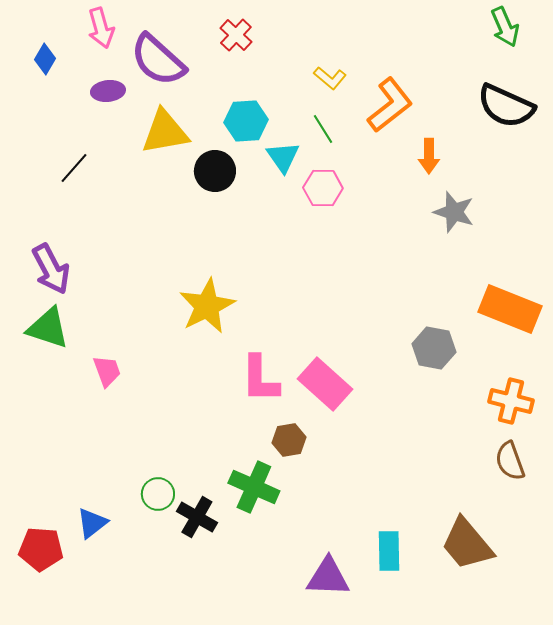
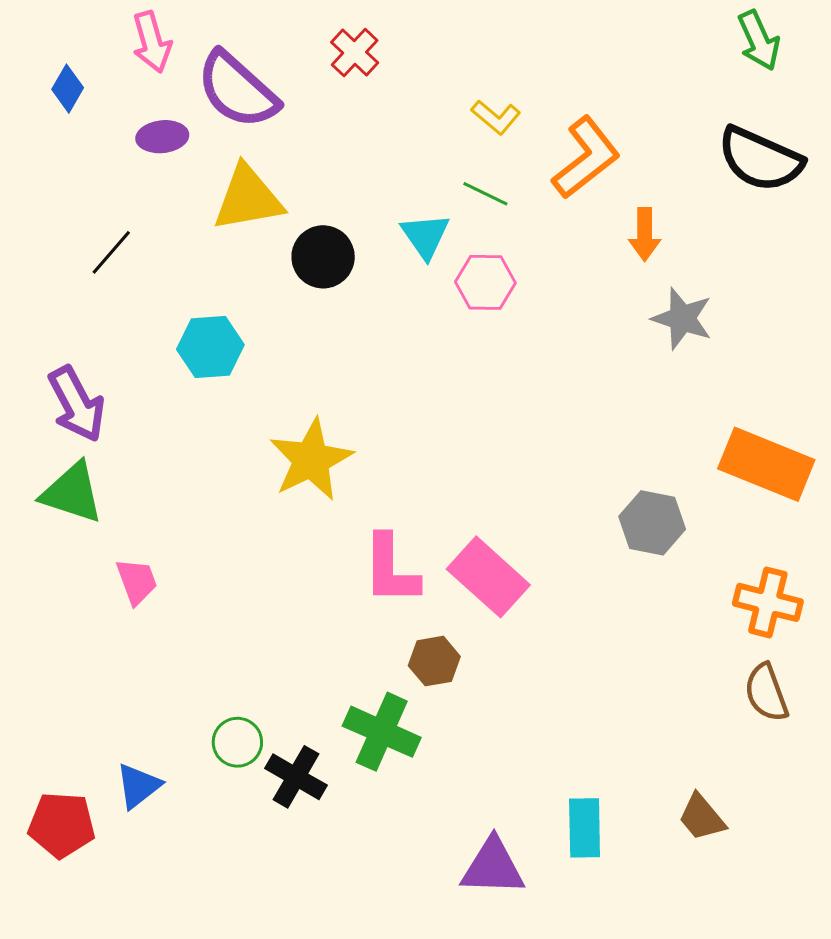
cyan hexagon: (246, 121) -> (210, 347), moved
green line: (323, 129) -> (485, 194), turned -32
pink trapezoid: (107, 371) -> (137, 581), moved
brown trapezoid: (467, 544) -> (702, 817), size x0.6

